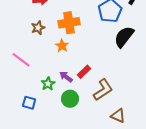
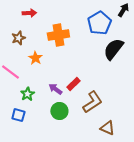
brown star: (38, 28) -> (18, 38), moved
orange star: (62, 46) -> (35, 58), moved
green star: (48, 84) -> (27, 94), moved

